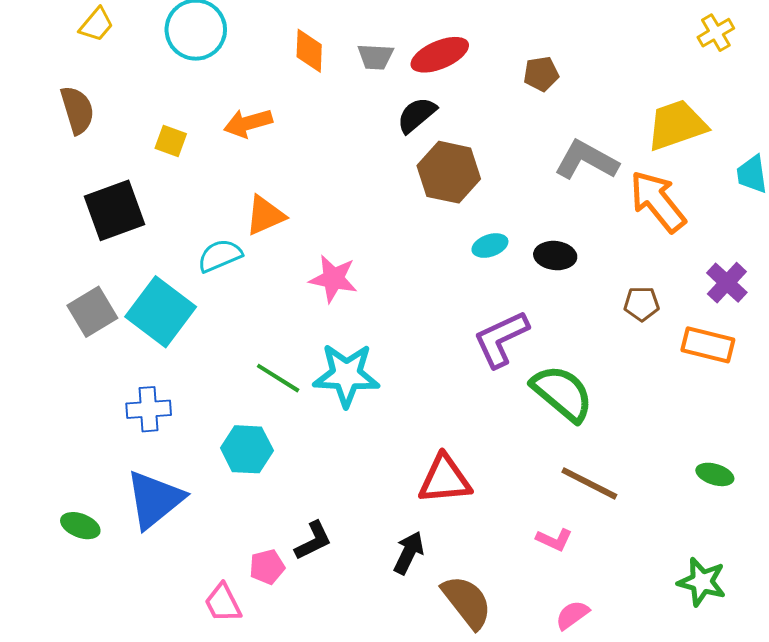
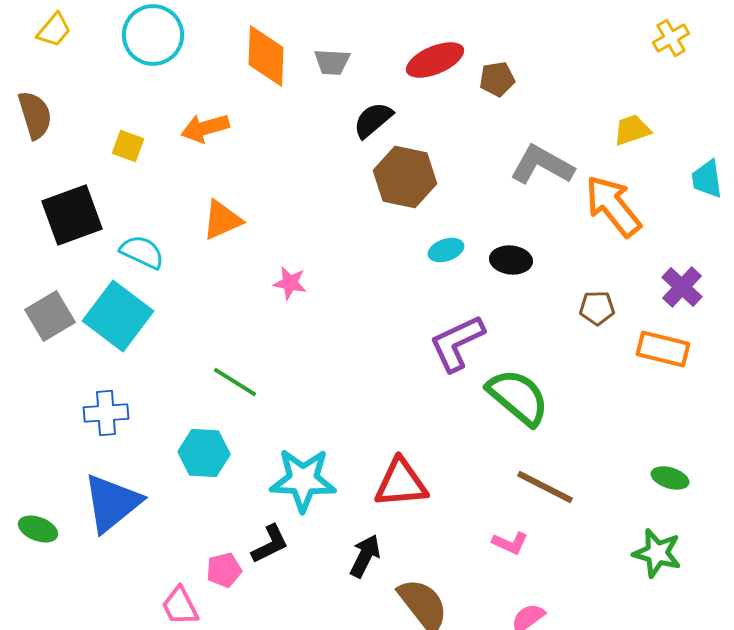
orange diamond: (309, 51) -> (266, 56), size x1.4
red ellipse: (440, 55) -> (435, 60), moved
yellow trapezoid: (677, 125) -> (632, 130), size x0.6
cyan semicircle: (220, 256) -> (142, 252), moved, turned 48
pink star: (333, 279) -> (290, 283), size x0.7
cyan star: (346, 375) -> (303, 480), moved
green star: (702, 582) -> (657, 553), moved

